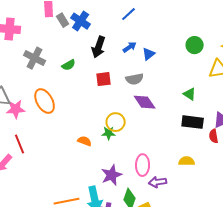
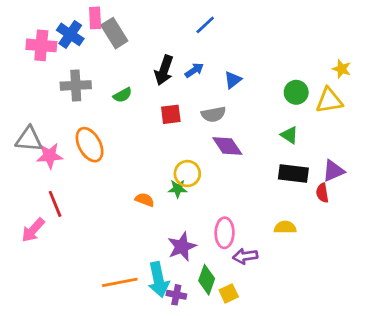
gray rectangle: (63, 20) -> (114, 33), size x1.5
blue cross: (81, 21) -> (70, 34), moved
green circle: (195, 45) -> (296, 92), moved
blue arrow: (130, 47) -> (194, 70), moved
gray cross: (35, 58) -> (76, 85), turned -30

